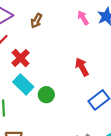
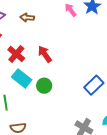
brown arrow: (36, 21) -> (27, 18), turned 72
red arrow: (82, 67) -> (45, 54), moved

